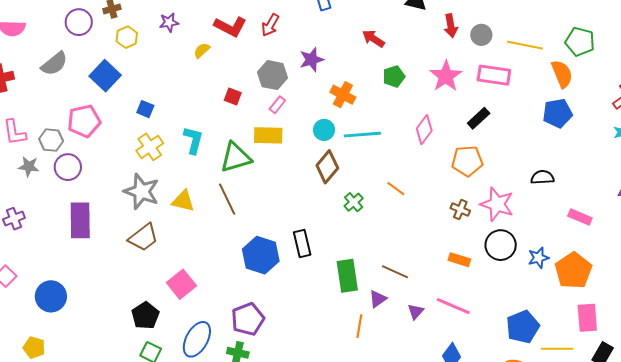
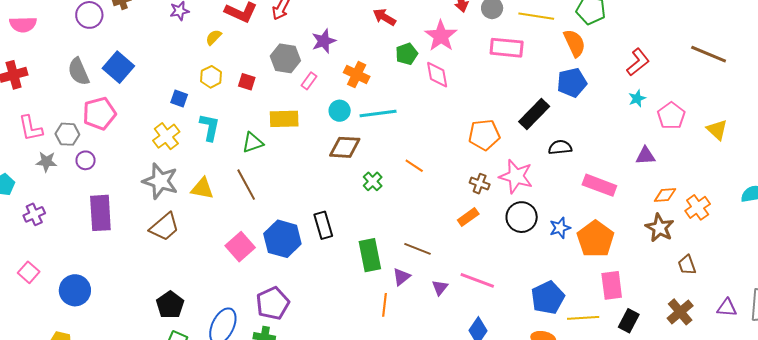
yellow hexagon: (127, 37) -> (211, 77), moved
gray semicircle: (54, 64) -> (79, 72), moved, turned 108
pink star: (446, 76) -> (441, 36), moved
pink rectangle: (277, 105) -> (309, 81), moved
blue square: (145, 109) -> (179, 98), moved
black rectangle: (479, 118) -> (534, 114), moved, size x1.4
pink diamond: (424, 130) -> (437, 75), moved, turned -44
green triangle: (236, 158) -> (253, 143), size x0.7
purple circle: (68, 167) -> (86, 160), size x0.7
brown diamond: (327, 167) -> (345, 147), turned 56
pink rectangle: (580, 217) -> (599, 185), size x1.4
orange rectangle: (459, 260) -> (468, 217), moved, turned -50
pink square: (181, 284) -> (240, 247), moved

